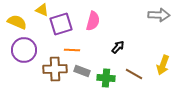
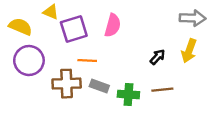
black arrow: (118, 47) -> (158, 57), moved
yellow arrow: (163, 65) -> (189, 51), moved
brown line: (134, 74) -> (162, 90), turned -36

